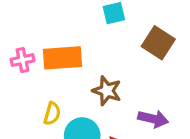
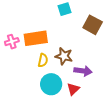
yellow semicircle: (52, 114) -> (43, 60), moved
purple arrow: (153, 119) -> (83, 71), moved

